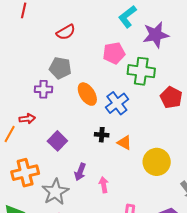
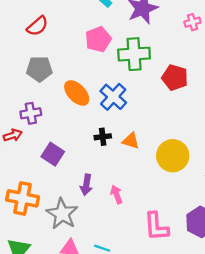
purple cross: (43, 89) -> (31, 113), moved
orange cross: (25, 173) -> (23, 198), turned 36

